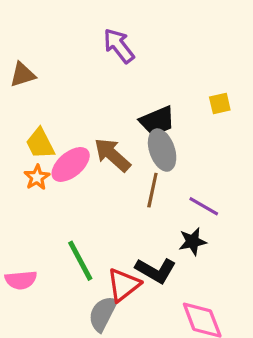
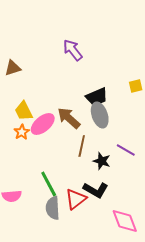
brown line: (152, 190) -> (82, 146), moved
black star: (193, 241) -> (102, 161), moved, turned 30
gray semicircle: (103, 314) -> (53, 208), moved, turned -30

